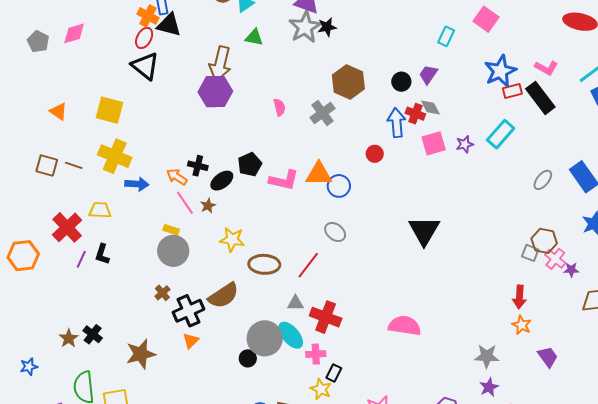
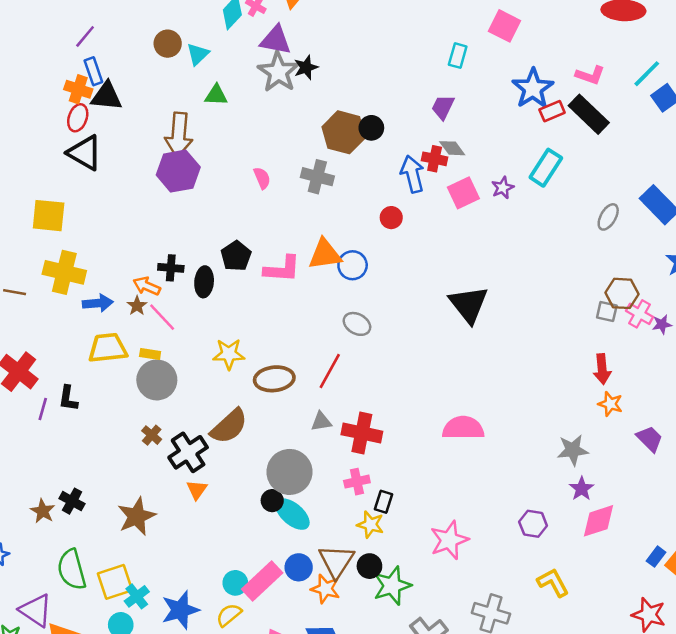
black circle: (401, 82) -> (371, 128), moved
gray cross: (322, 113) -> (317, 177), turned -30
black ellipse: (222, 181) -> (204, 282), turned -40
brown star: (208, 206) -> (137, 306), moved
yellow trapezoid: (100, 210) -> (108, 348), moved, size x1.4
cyan ellipse: (291, 335) -> (293, 514), moved

